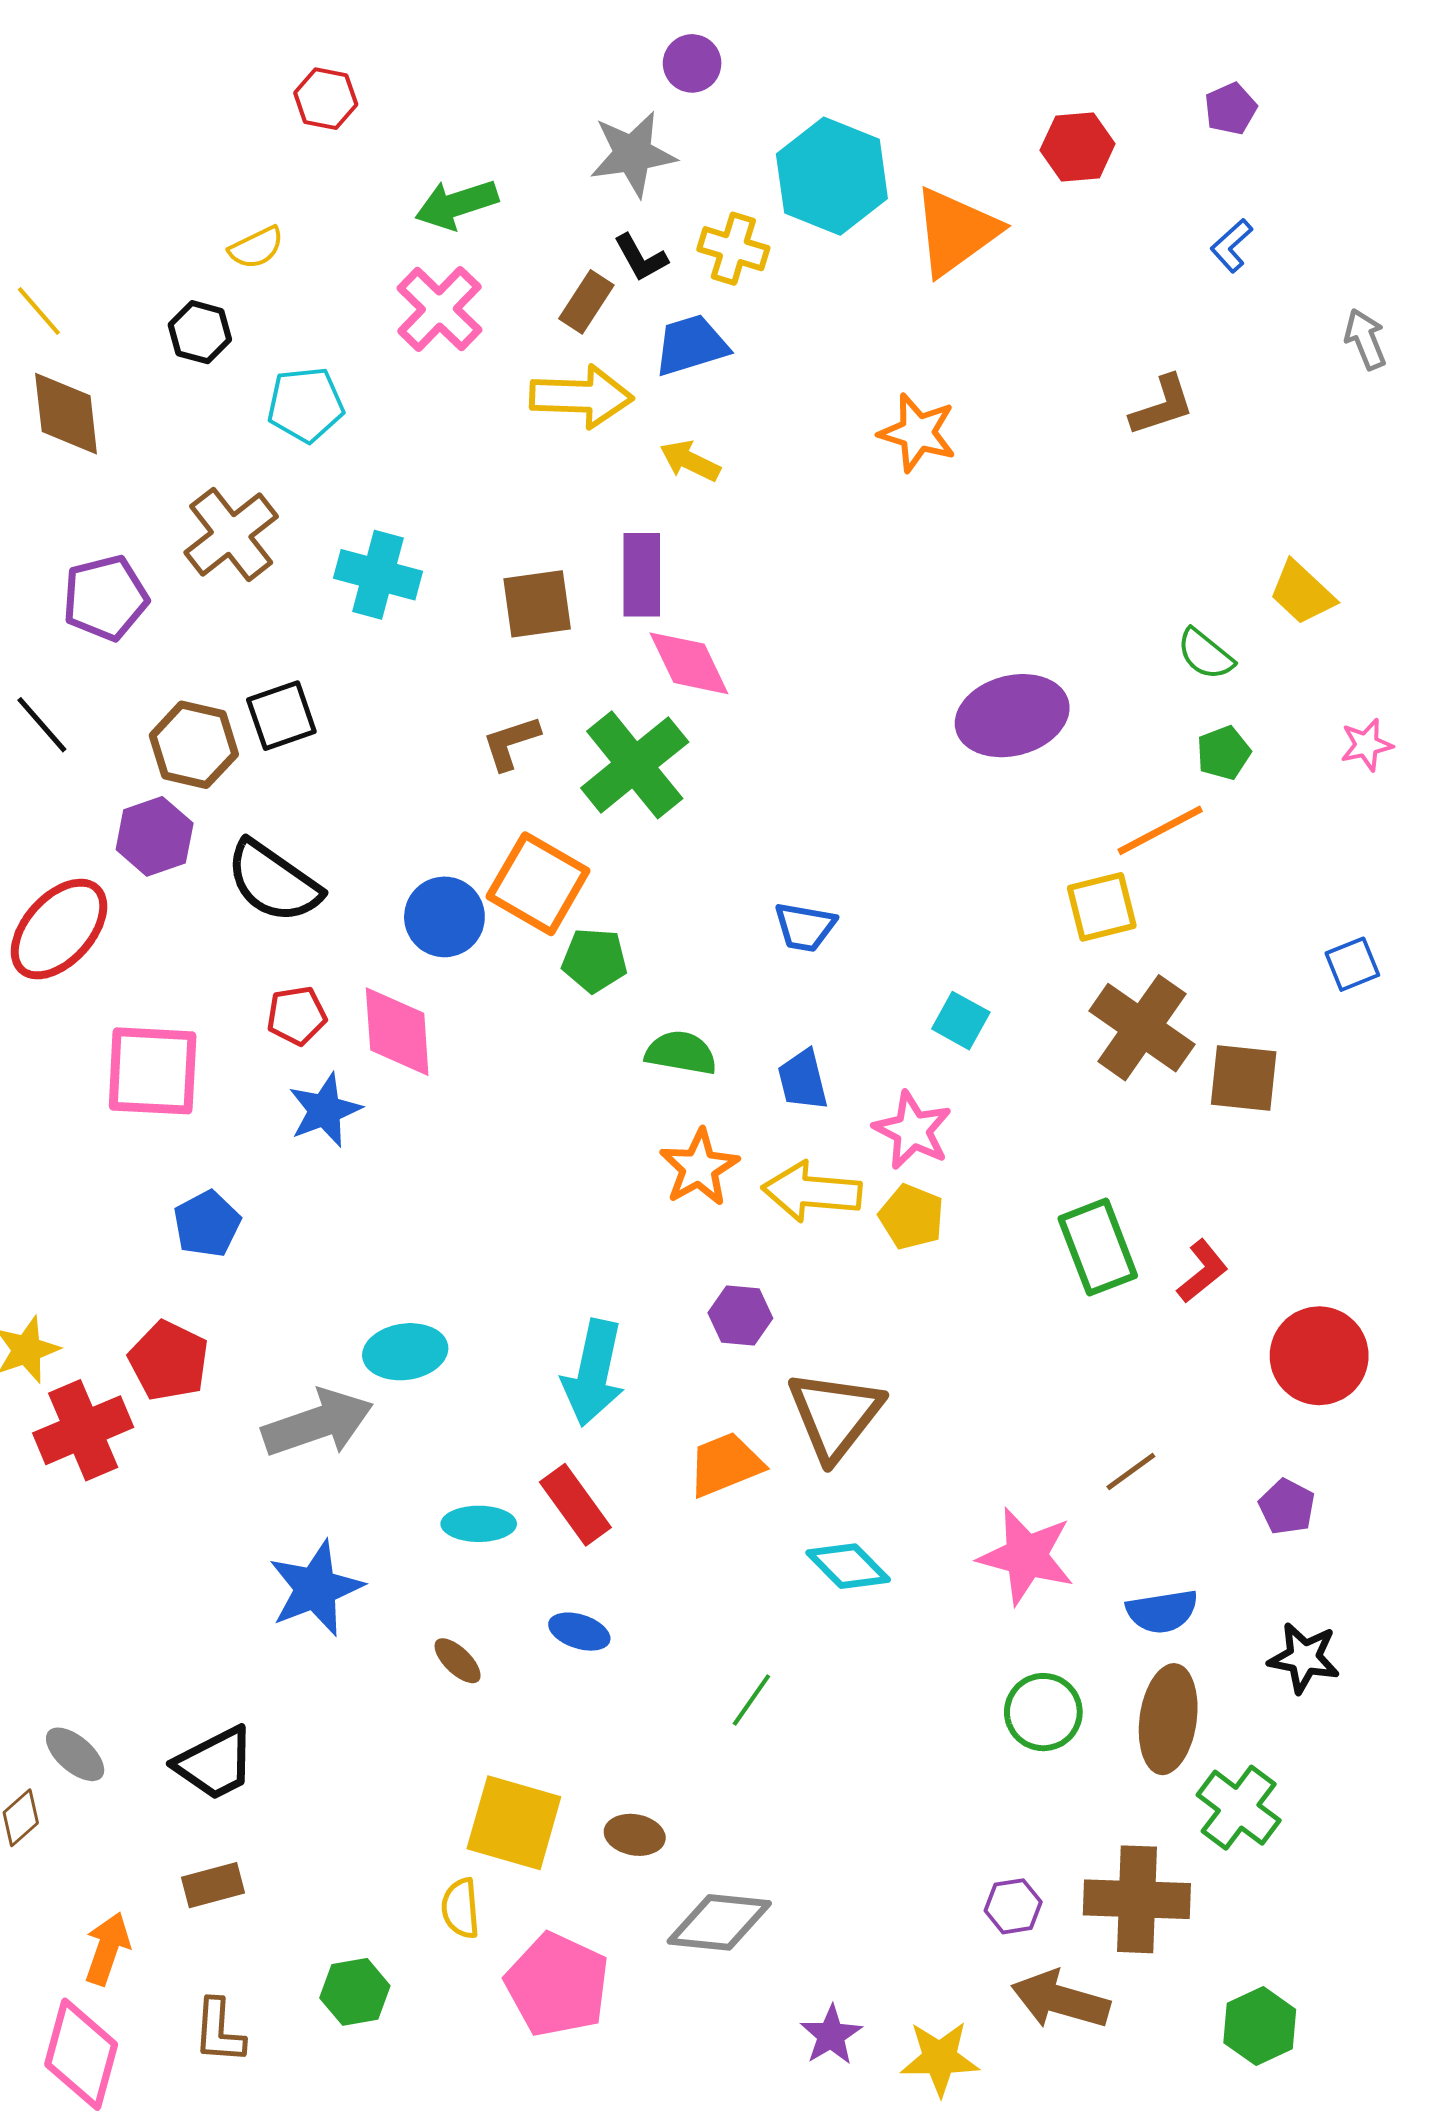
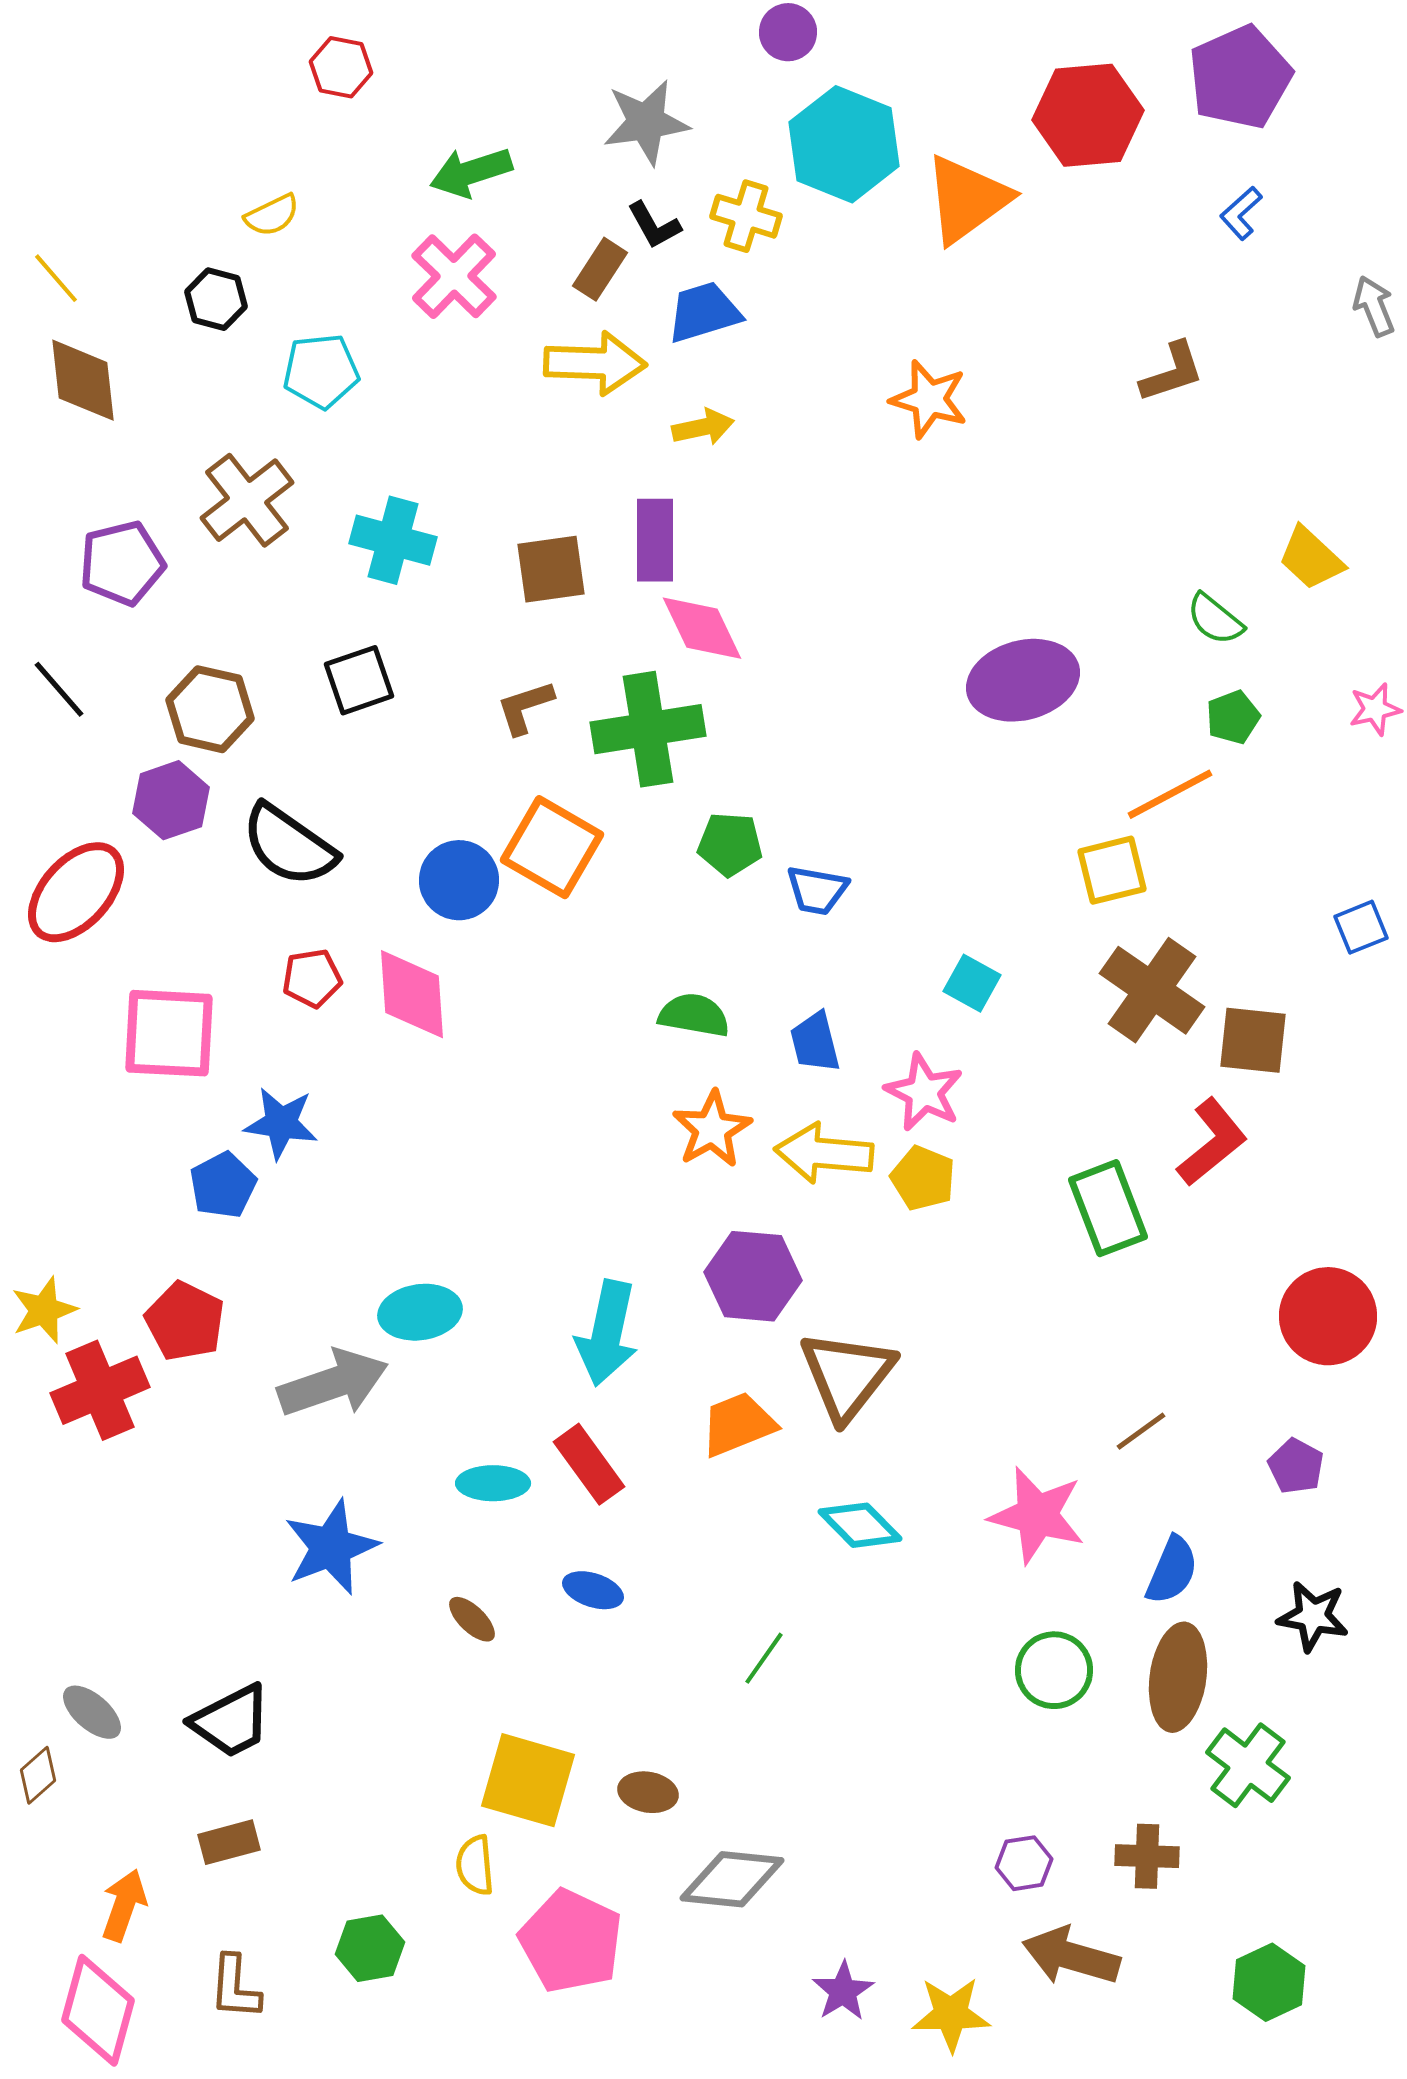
purple circle: (692, 63) -> (788, 32), moved
purple pentagon: (1231, 109) -> (1240, 77), size x2.0
red hexagon: (1078, 147) -> (1088, 115), size x1.5
yellow arrow: (690, 461) -> (703, 427), turned 142
black square: (281, 716) -> (359, 680), moved
green cross: (635, 765) -> (648, 729), turned 30
green pentagon: (594, 960) -> (730, 844), moved
blue star: (325, 1110) -> (281, 1123), moved, turned 30
red L-shape: (1202, 1271) -> (1212, 1142), moved, size x1.4
purple hexagon: (740, 1316) -> (753, 1276), size x1.5
blue semicircle: (1162, 1611) -> (1172, 1570), turned -58
brown cross: (1137, 1899) -> (1147, 1856), size x0.6

